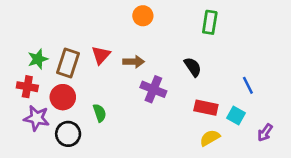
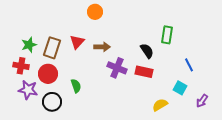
orange circle: (143, 16) -> (95, 12), moved
green rectangle: (210, 22) -> (167, 35), moved
red rectangle: (206, 108) -> (144, 72), moved

